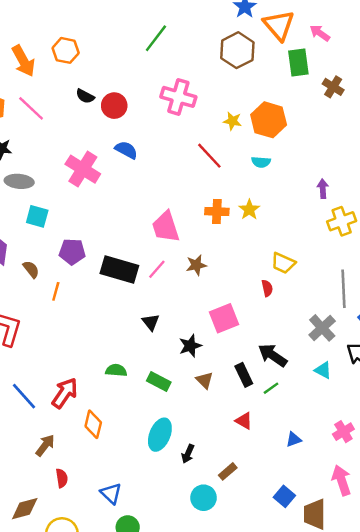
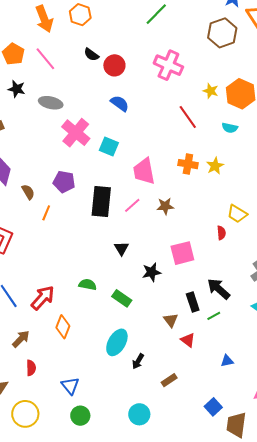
pink cross: (83, 169) -> (76, 133), moved
gray ellipse: (19, 181) -> (51, 103), moved
cyan square: (37, 216) -> (109, 146), moved
black rectangle: (119, 269) -> (101, 201), turned 72
brown triangle: (205, 380) -> (171, 320), moved
cyan circle: (204, 498) -> (139, 414), moved

